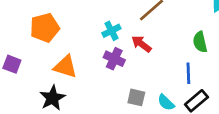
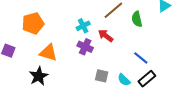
green semicircle: (200, 42) -> (137, 19), moved
blue line: (188, 73) -> (141, 58), turned -49

